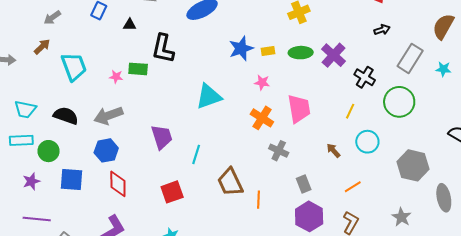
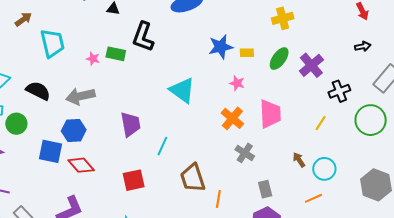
green ellipse: (301, 53) -> (279, 59), turned -60
black cross: (365, 77) -> (339, 91), turned 30
cyan triangle: (209, 97) -> (182, 90), turned 48
cyan circle: (367, 142) -> (324, 169), moved
blue square: (72, 180) -> (50, 151), moved
red diamond: (118, 184) -> (81, 165), turned -48

